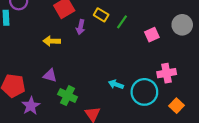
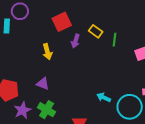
green line: (122, 22) -> (115, 40), turned -32
yellow arrow: (52, 41) -> (47, 52), turned -112
green cross: (68, 96) -> (47, 110), moved

